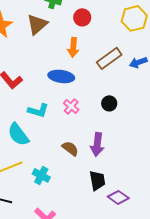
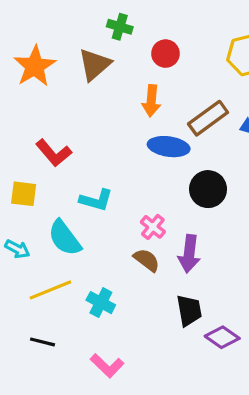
blue ellipse: (61, 76) -> (169, 147), moved
black circle: (109, 103) -> (208, 189), size x1.5
pink cross: (71, 106) -> (153, 227), moved

